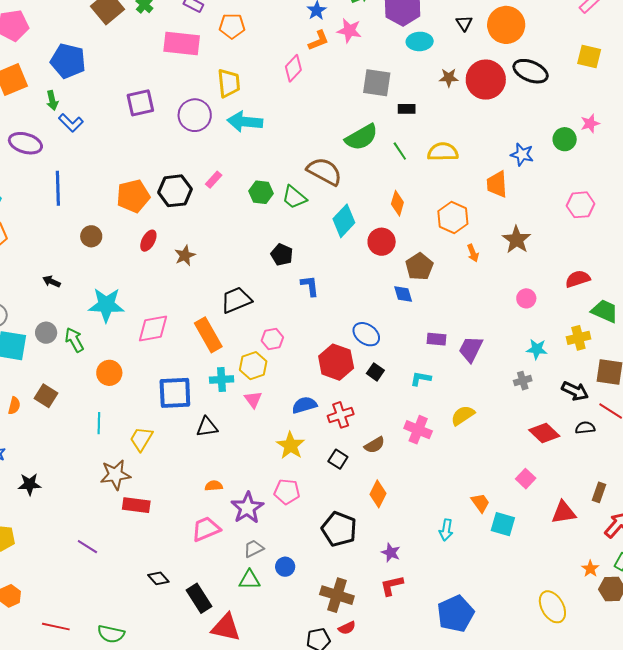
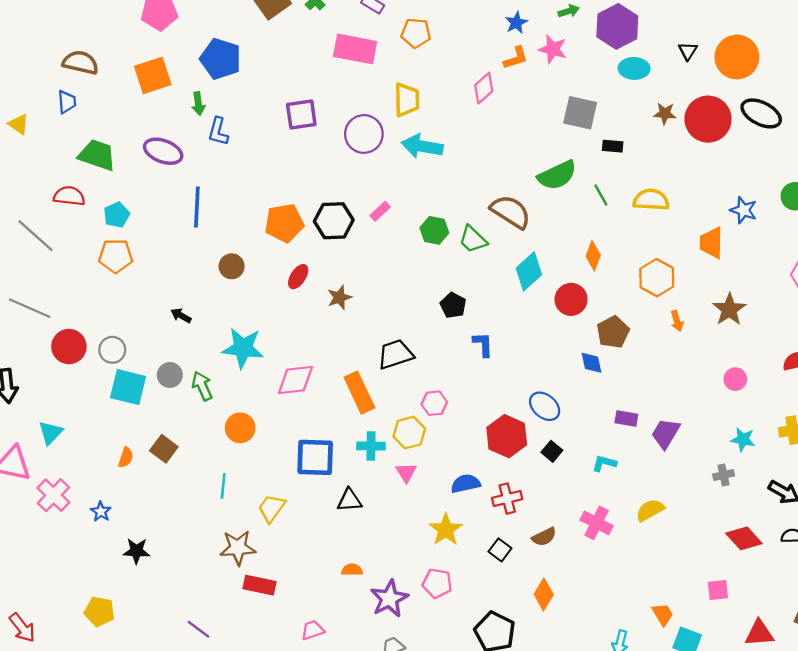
blue L-shape: (71, 123) -> (218, 132), turned 55
pink square: (526, 479) -> (718, 590), turned 36
pink trapezoid: (206, 529) -> (313, 630), moved, size x0.7

